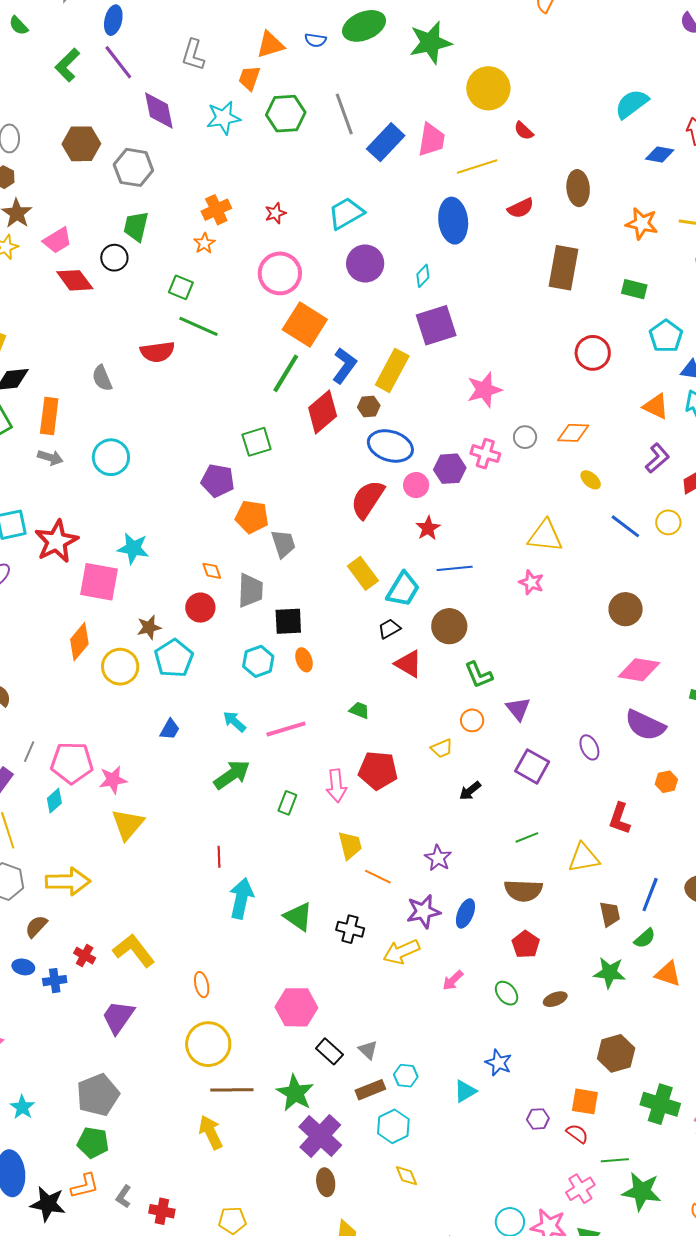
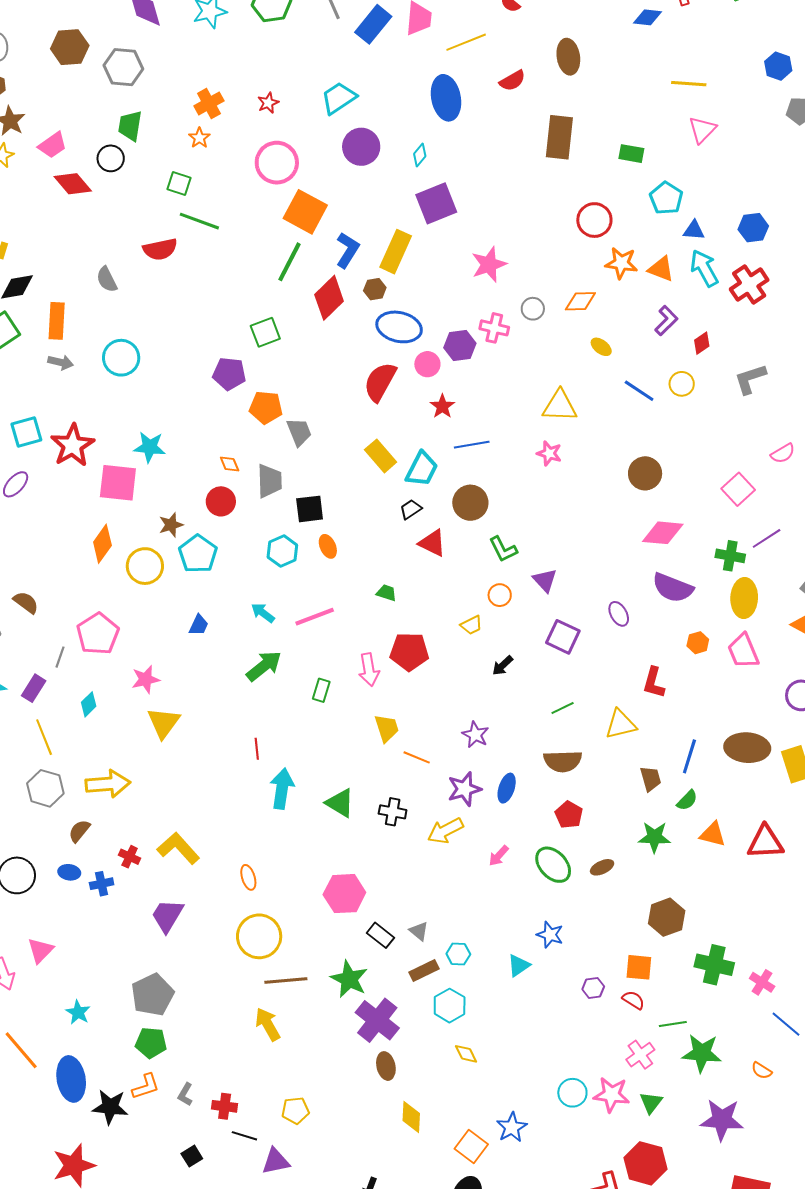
orange star: (642, 224) -> (621, 263), moved
pink pentagon: (72, 763) -> (98, 634), moved, turned -30
green ellipse: (507, 993) -> (553, 865), size x1.5

